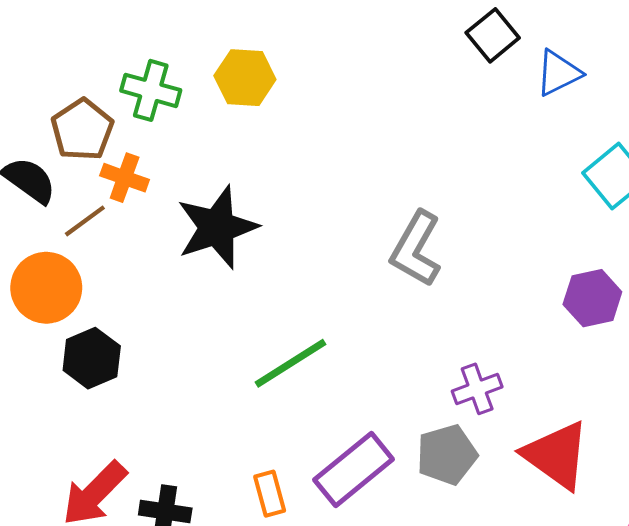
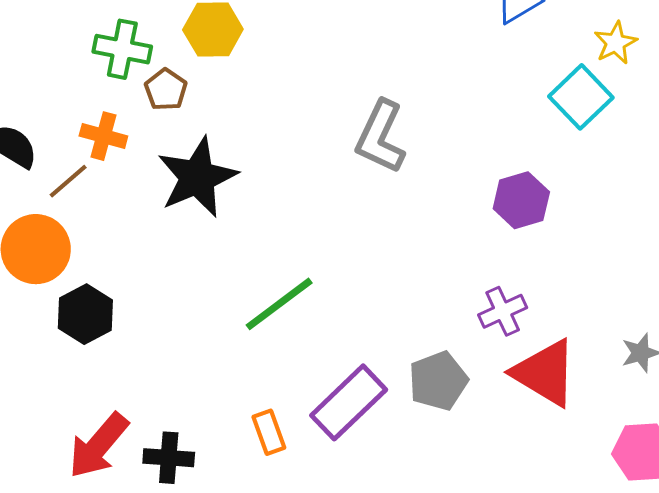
brown pentagon: (82, 130) -> (166, 90), moved, size x0.7
gray L-shape: (416, 249) -> (381, 137), moved
purple hexagon: (592, 298) -> (521, 200), moved
purple cross: (477, 389) -> (503, 311), moved

